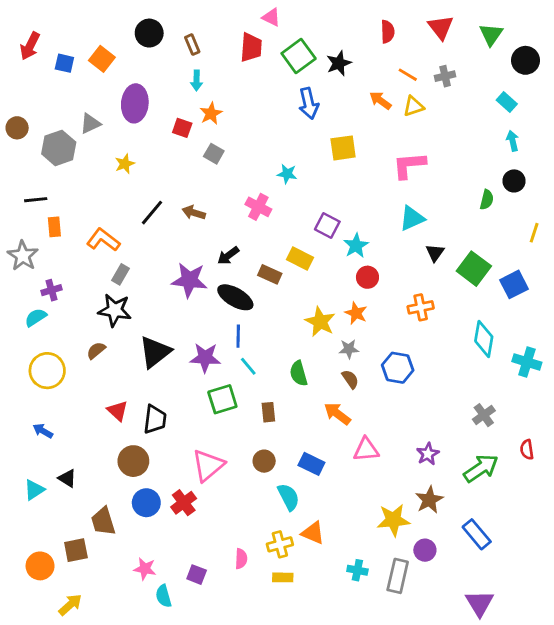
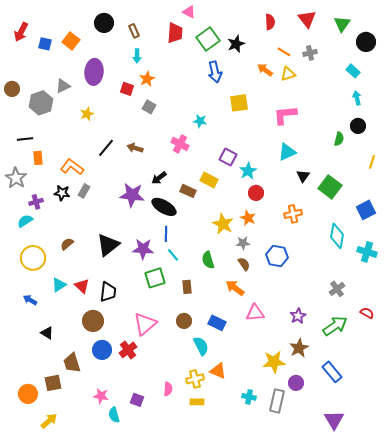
blue square: (514, 284) -> (366, 210), moved
black star: (115, 310) -> (62, 193), moved, size x0.7
red semicircle: (527, 450) -> (367, 313), turned 128
cyan triangle: (34, 490) -> (59, 285), moved

